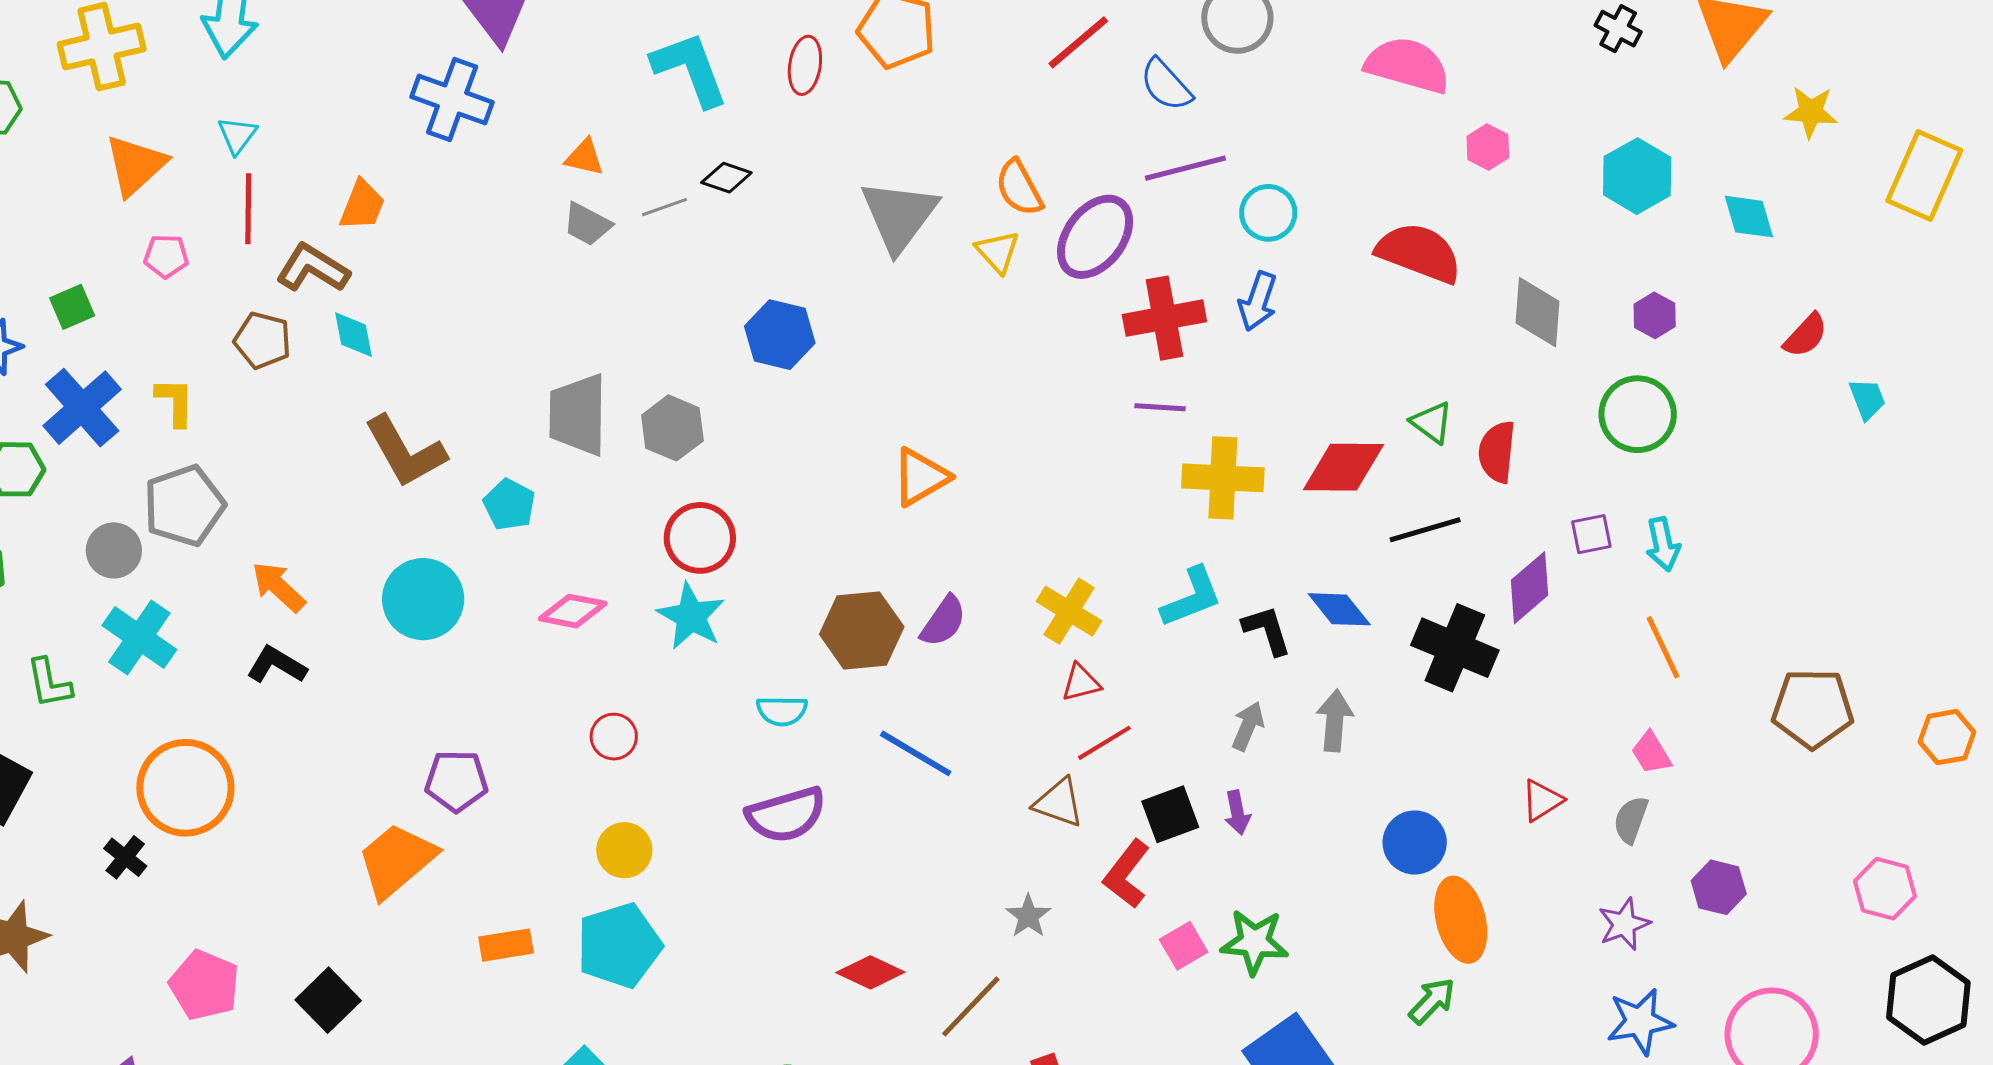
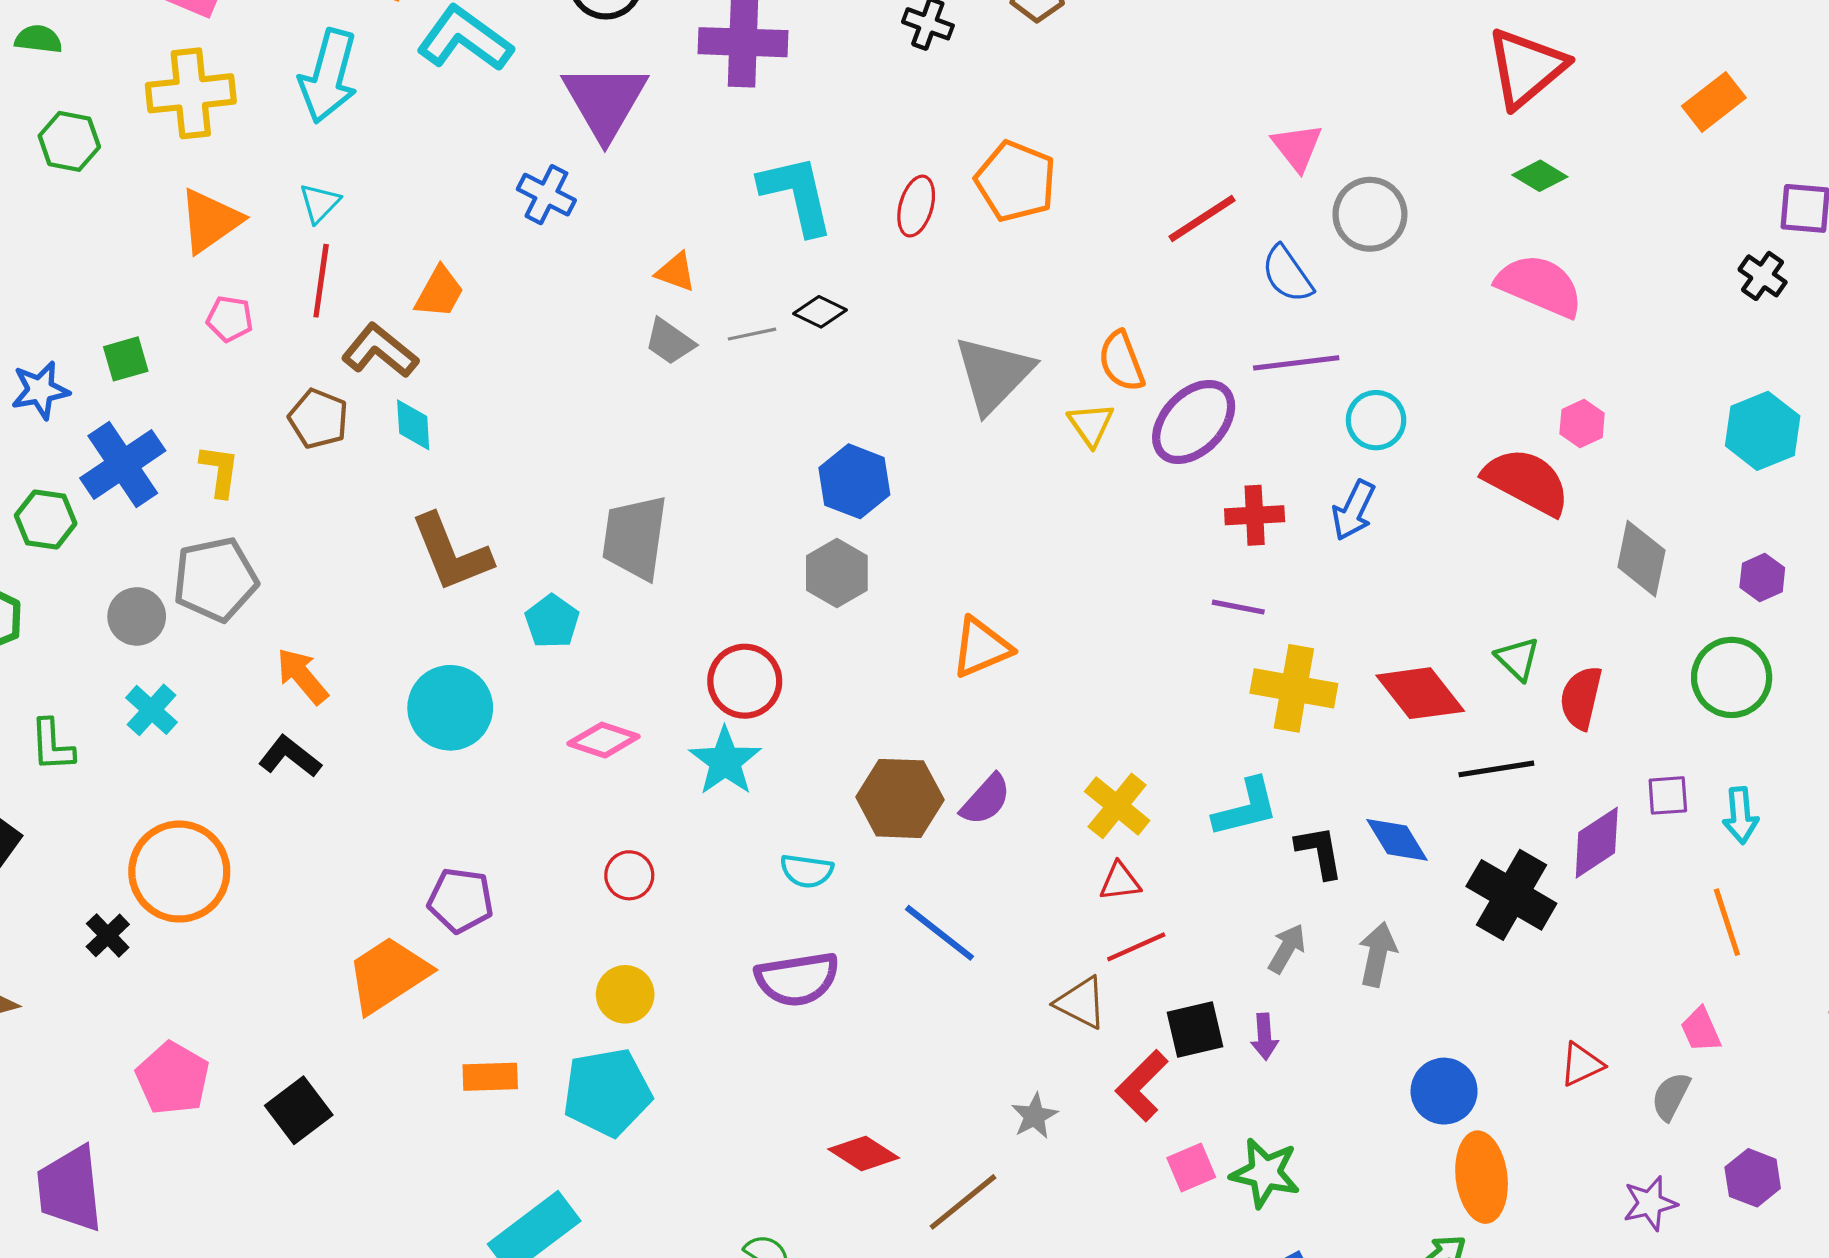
blue cross: (452, 100) -> (546, 195), size x0.7
pink hexagon: (1488, 147) -> (1582, 423), moved
red cross: (1164, 318) -> (1255, 515), size x0.7
gray hexagon: (672, 428) -> (837, 573), moved
red diamond: (1344, 467) -> (1420, 693), turned 44
cyan cross: (139, 637) -> (152, 710), size x0.7

